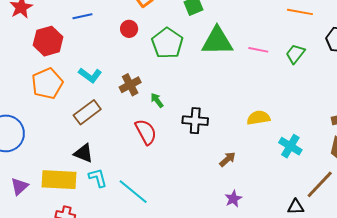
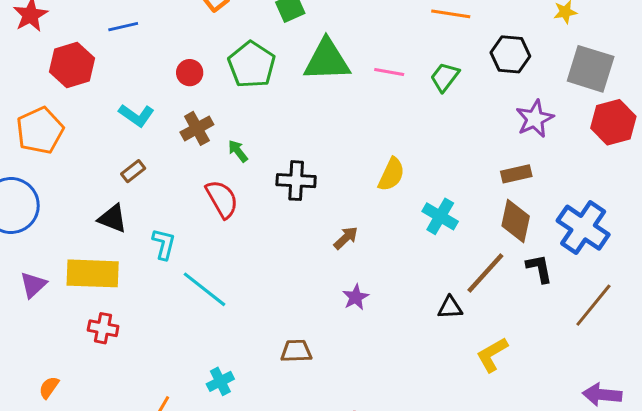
red circle: (129, 29) -> (190, 73), moved
orange pentagon: (47, 83) -> (40, 130), moved
brown rectangle: (87, 112) -> (133, 171), size x0.6
yellow semicircle: (259, 118) -> (391, 174), turned 125
black triangle: (84, 153) -> (113, 218), moved
cyan L-shape: (98, 178) -> (164, 244), moved, turned 30

